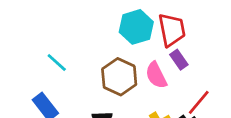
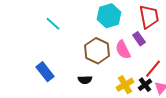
red trapezoid: (172, 30) -> (149, 17), moved
cyan line: (57, 63) -> (53, 24), moved

